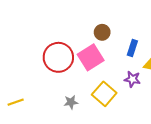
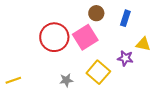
blue rectangle: (132, 48) -> (125, 18), moved

